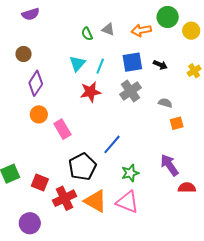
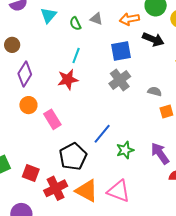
cyan triangle: (77, 63) -> (48, 15), moved
black arrow: (160, 65) -> (153, 39), moved, size x1.5
cyan line: (100, 66) -> (76, 56), moved
red star: (90, 92) -> (68, 79), moved
green star: (130, 173) -> (125, 150), moved

